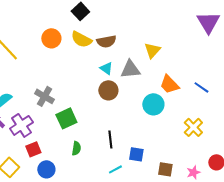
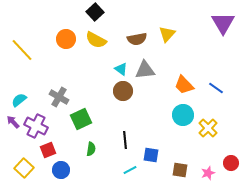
brown semicircle: (106, 41) -> (137, 39), moved
yellow triangle: (152, 50) -> (167, 34), moved
cyan circle: (153, 104) -> (183, 115), moved
purple cross: (21, 125) -> (36, 126), turned -30

